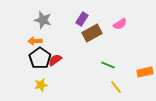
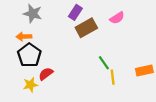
red semicircle: (55, 60) -> (46, 74), moved
green line: (108, 65) -> (104, 63), turned 32
yellow line: (116, 87) -> (113, 77), moved, turned 32

